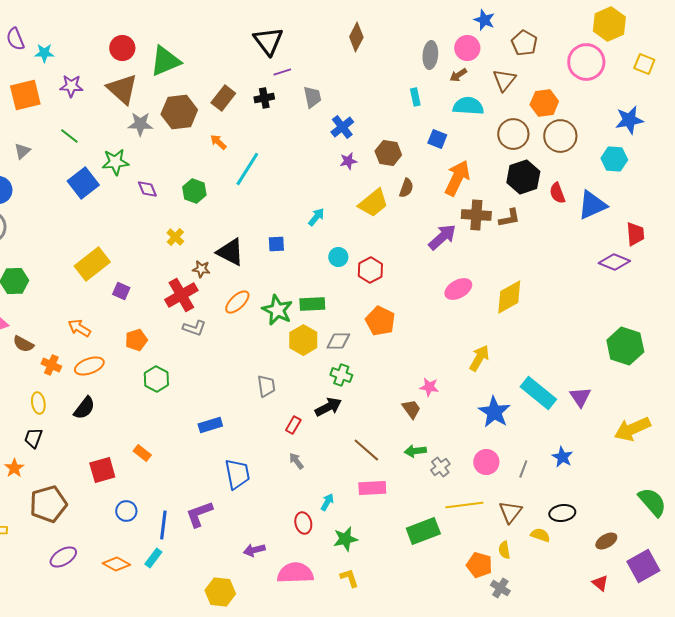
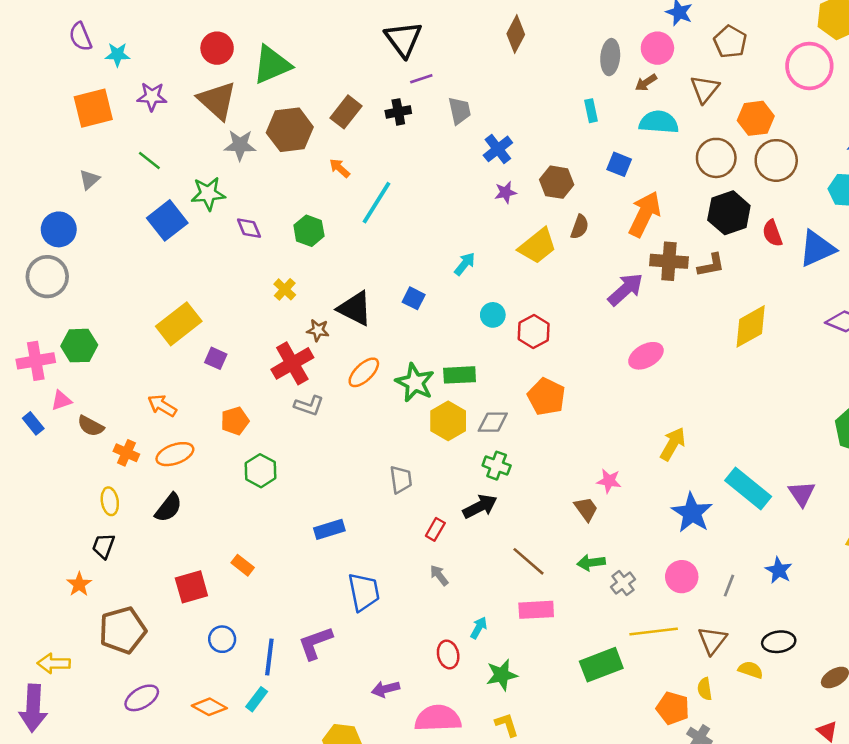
blue square: (276, 244) -> (414, 298), turned 30
yellow diamond: (509, 297) -> (751, 326), moved

